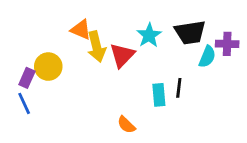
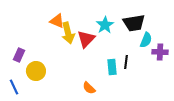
purple cross: (227, 44) -> (160, 52), moved
yellow circle: (48, 67) -> (36, 71), moved
blue line: (24, 103) -> (14, 87), moved

